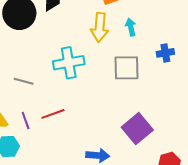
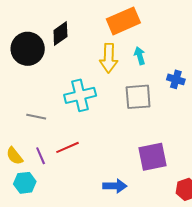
blue cross: (165, 53) -> (176, 79), turned 30
purple square: (137, 129) -> (153, 157), turned 32

